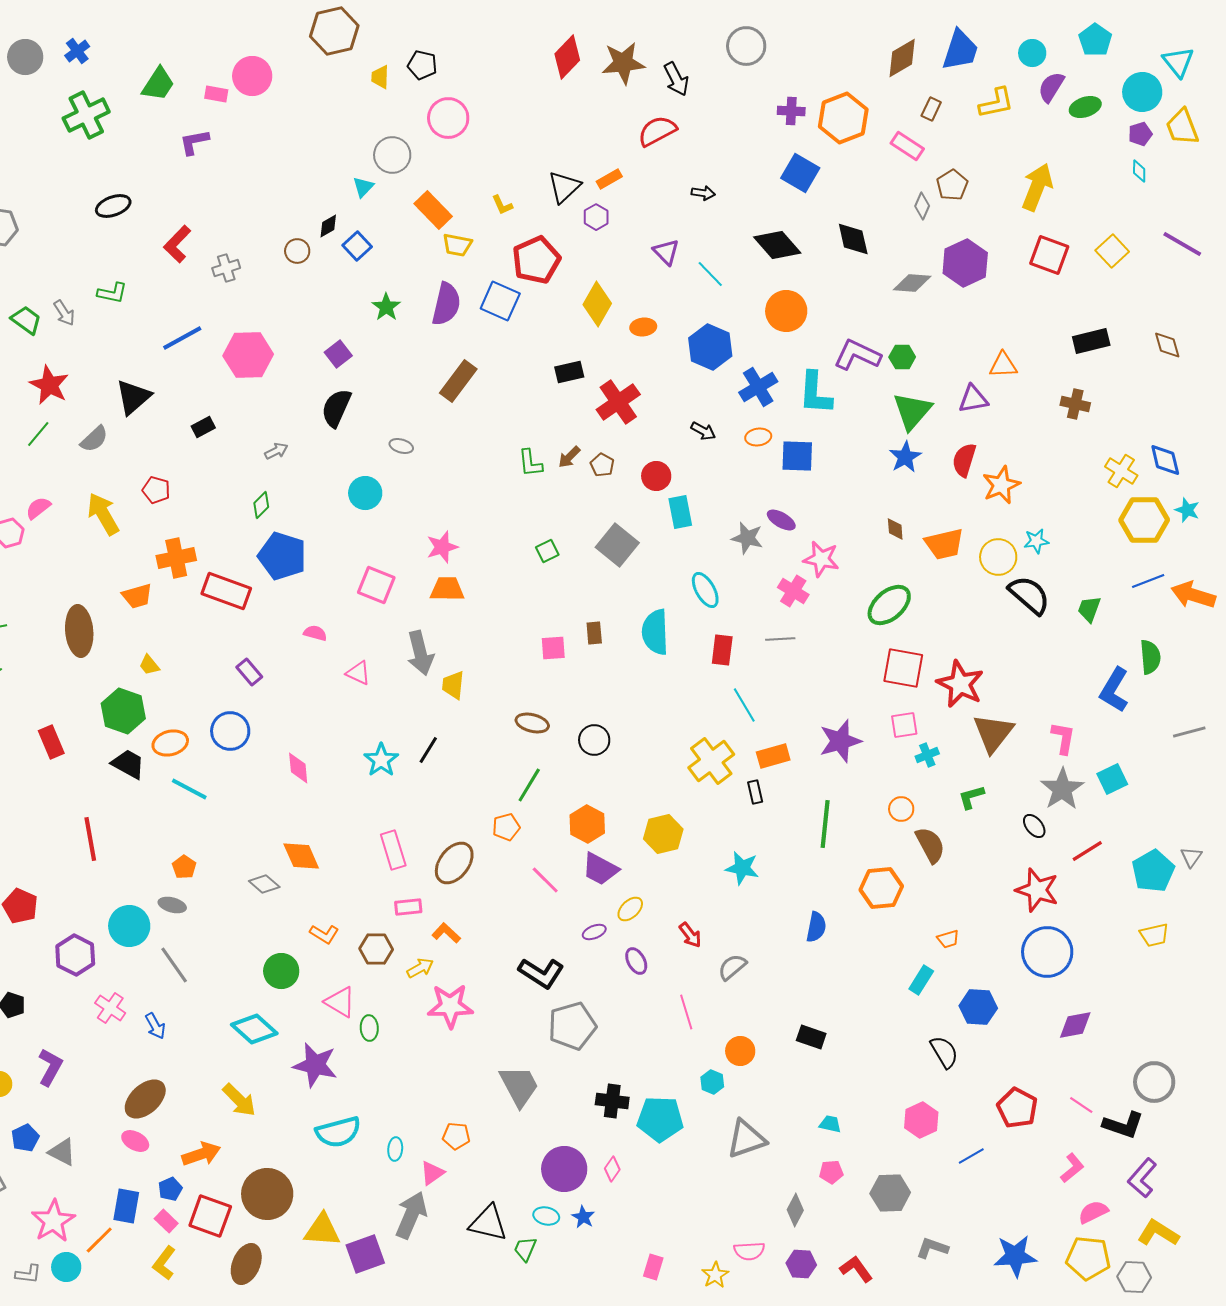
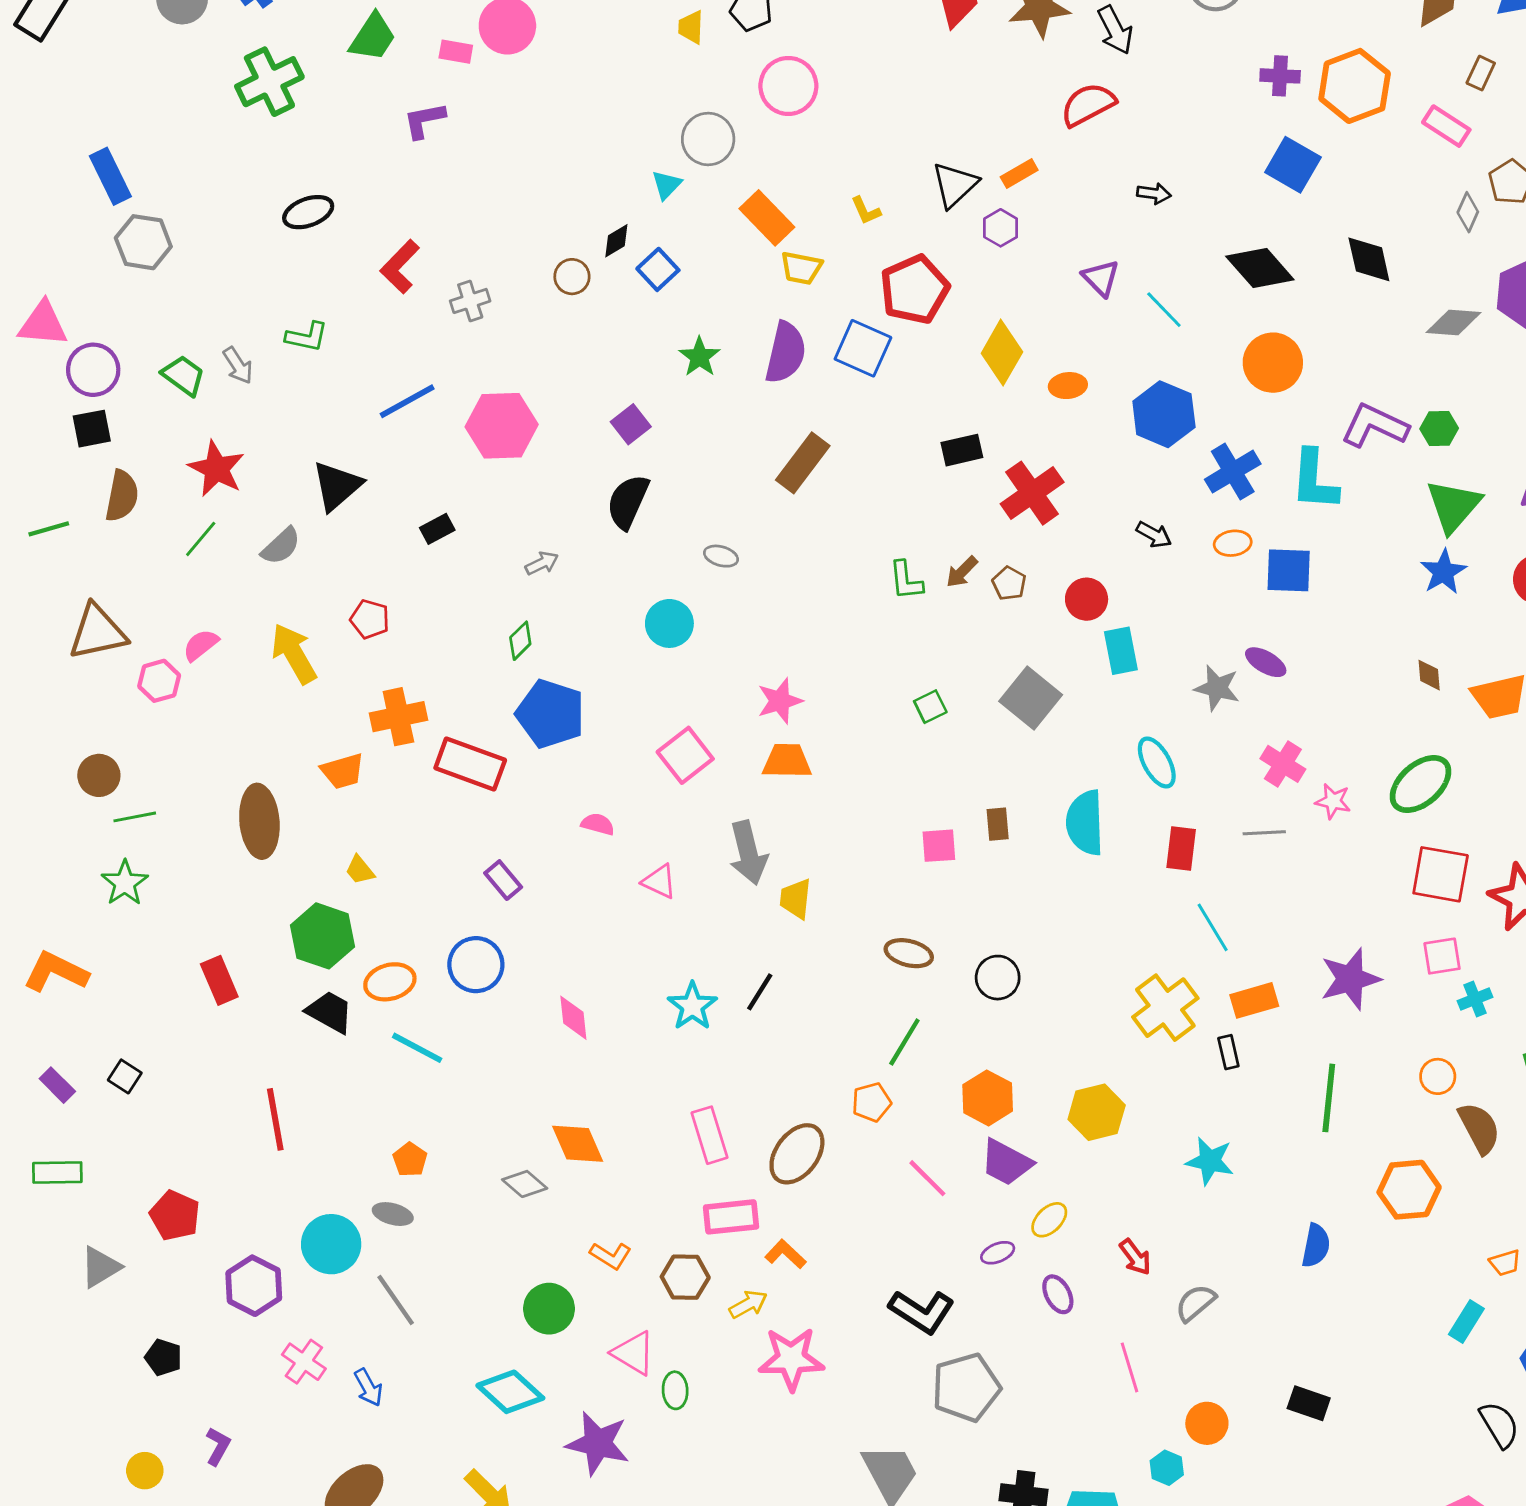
pink star: (821, 559) -> (1333, 801), moved, size x0.7
pink square: (376, 585) -> (685, 755), turned 30
pink rectangle: (408, 907) -> (731, 1217), size x1.4
purple L-shape: (50, 1067) -> (218, 1446), size x0.7

